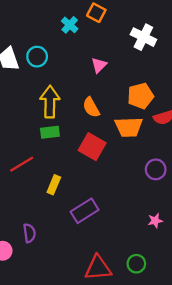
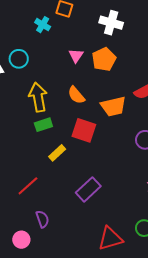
orange pentagon: (141, 96) -> (104, 59), moved
red line: (22, 164) -> (28, 186), moved
yellow rectangle: (54, 185) -> (57, 153), moved, turned 36

